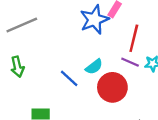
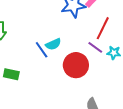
cyan semicircle: (94, 67) -> (53, 44), moved

